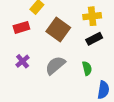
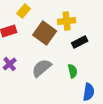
yellow cross: (92, 16) -> (67, 21), moved

